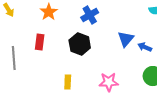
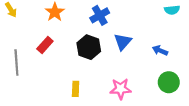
blue triangle: (126, 39) -> (123, 42), moved
red rectangle: (40, 42) -> (45, 45), turned 35

